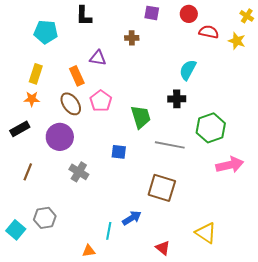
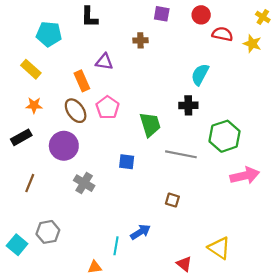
yellow rectangle: (36, 74) -> (31, 69), moved, turned -66
brown square: (162, 188) -> (172, 200), size x0.5
red triangle: (163, 248) -> (184, 264), moved

